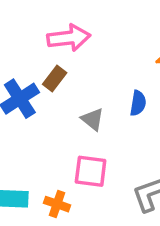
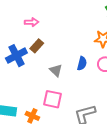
pink arrow: (69, 38) -> (32, 22), moved, size x0.6

